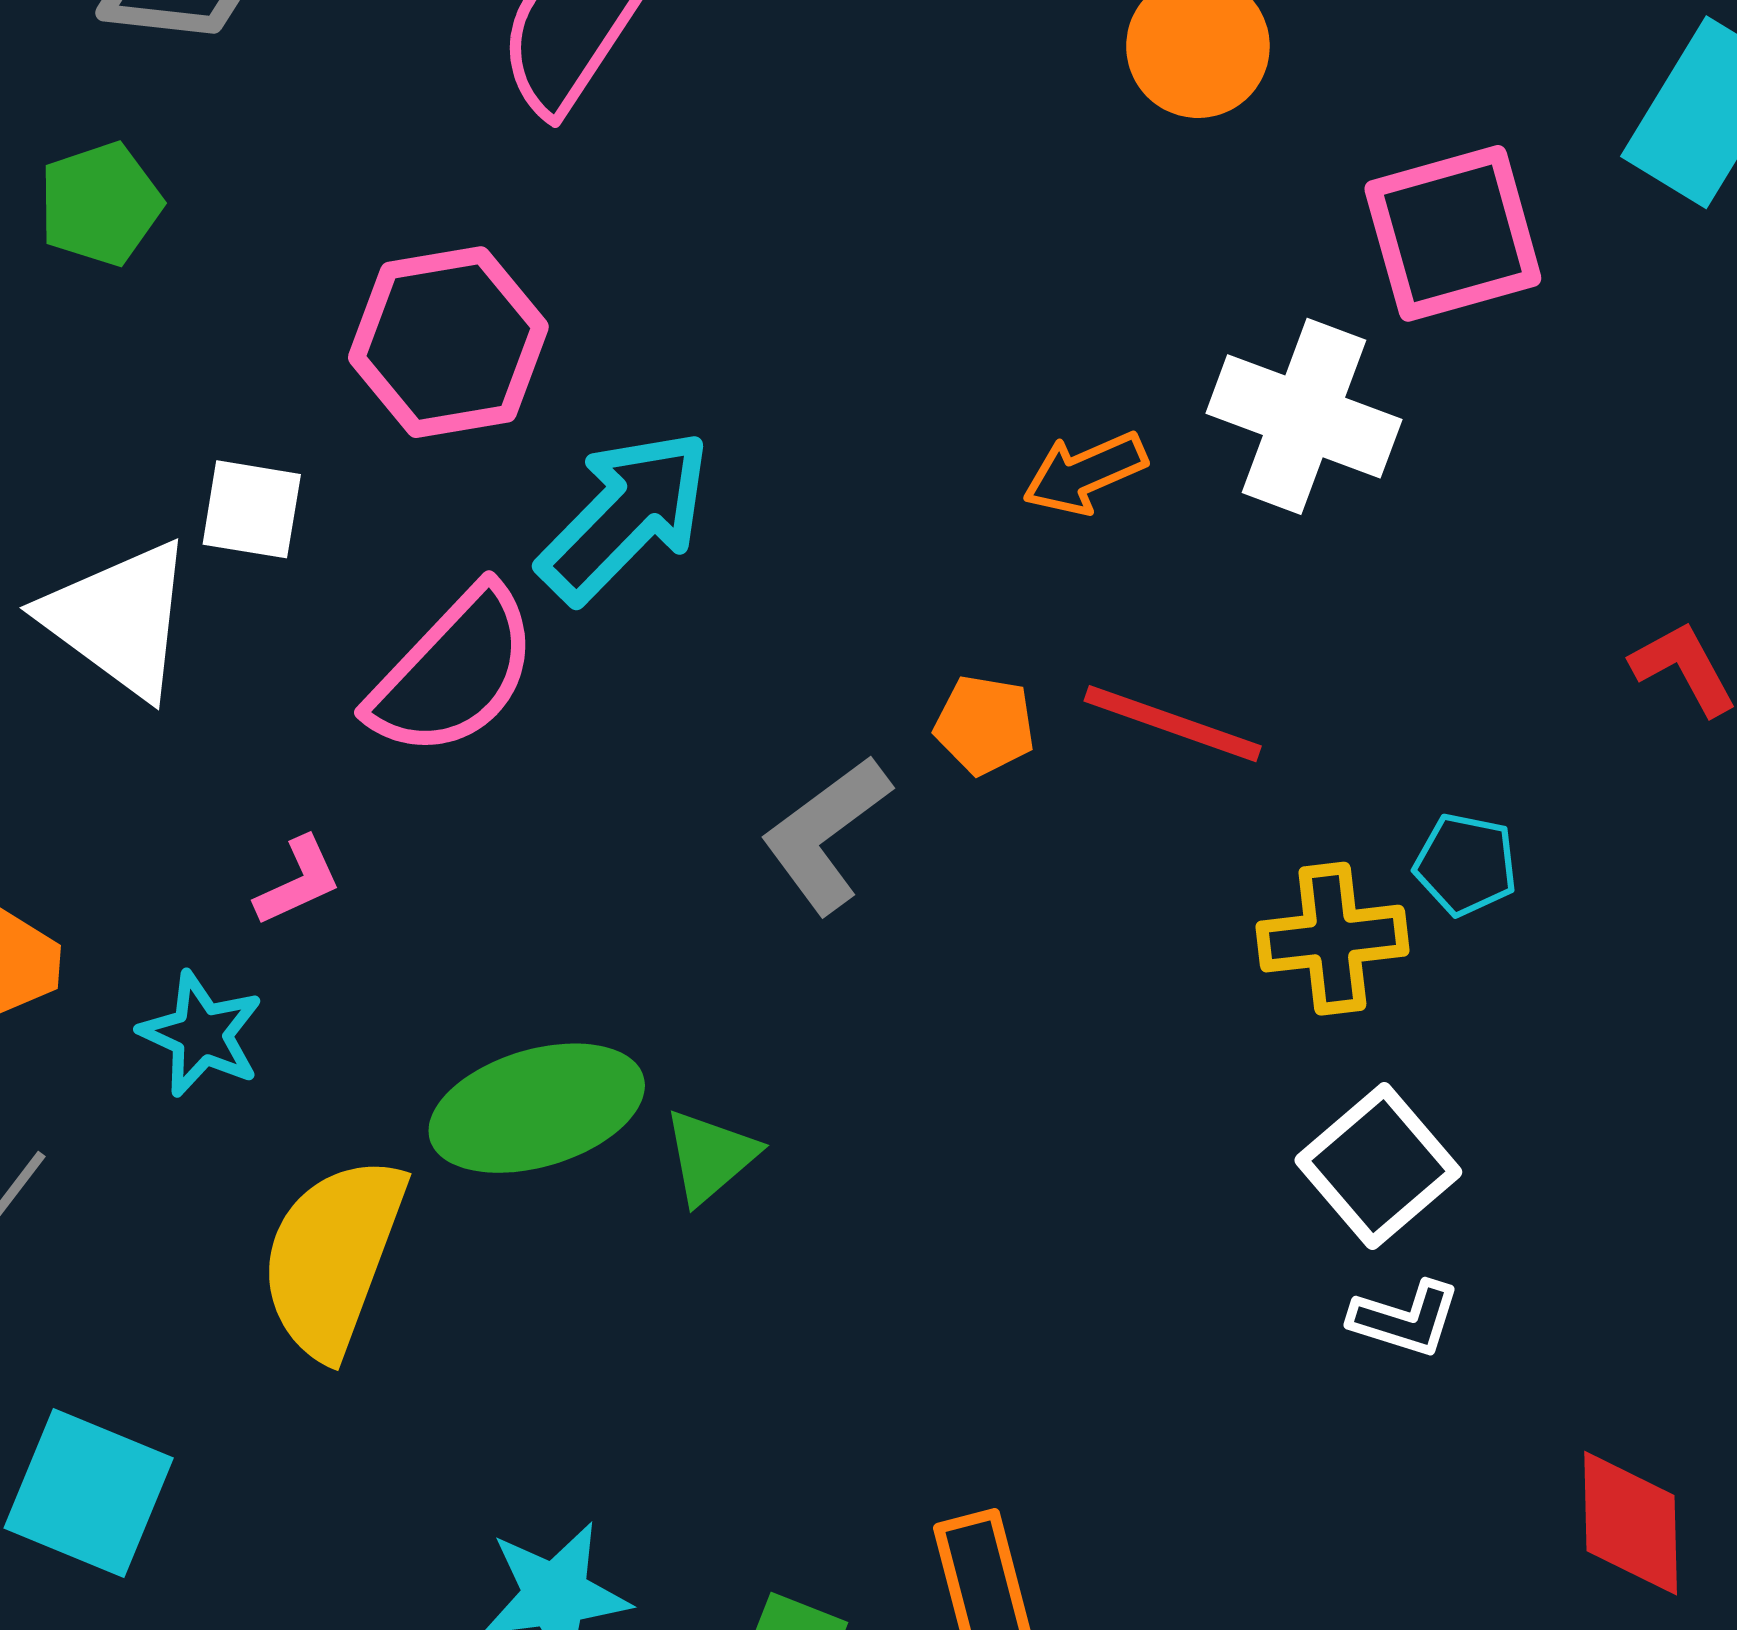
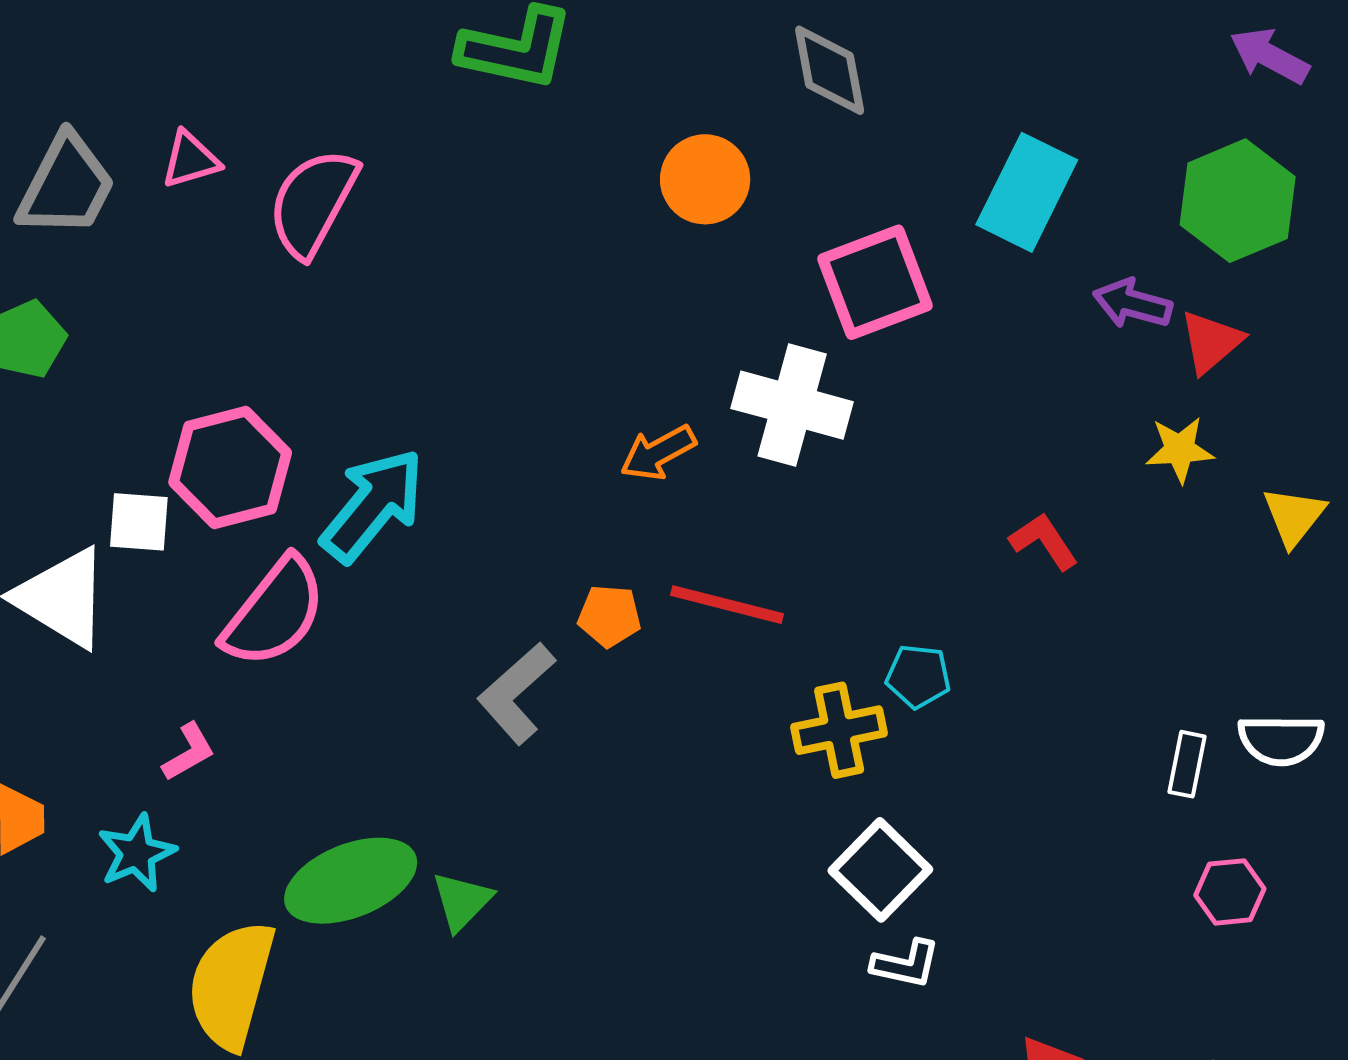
pink hexagon: (448, 342) -> (230, 468), moved
cyan star: (201, 1034) -> (137, 853), turned 30

